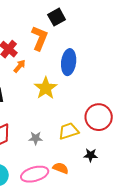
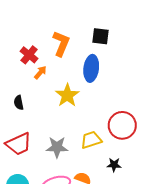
black square: (57, 17) -> (101, 36), moved, turned 36
gray star: (36, 138) -> (57, 147), size x1.5

